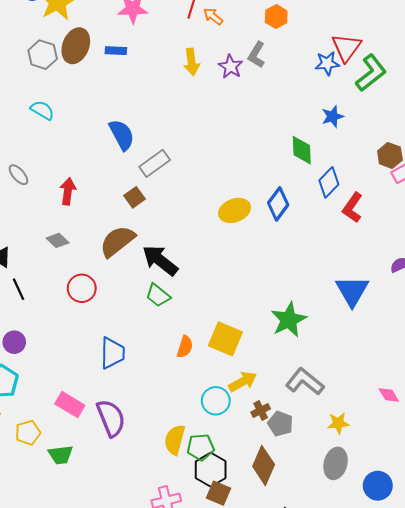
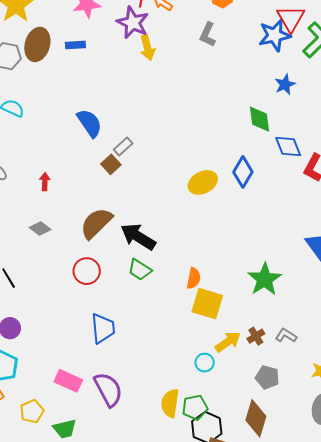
blue star: (327, 63) -> (275, 35), size x1.4
purple star: (231, 67) -> (133, 23), moved, size x1.4
gray rectangle: (155, 163) -> (123, 147), size x0.7
blue diamond: (329, 182) -> (288, 147), turned -60
red arrow: (68, 191) -> (45, 182), size x0.7
brown square: (134, 197) -> (111, 164), moved
red circle: (82, 288) -> (87, 271), moved
orange semicircle: (185, 347) -> (194, 278), moved
gray L-shape: (305, 382) -> (286, 336), size x0.6
cyan circle: (216, 401) -> (205, 363), size x0.7
brown cross: (261, 411) -> (256, 336), moved

